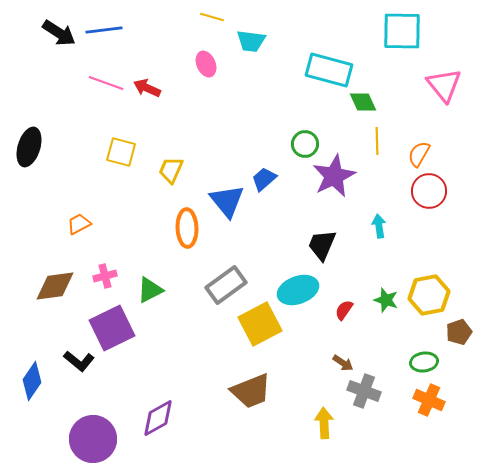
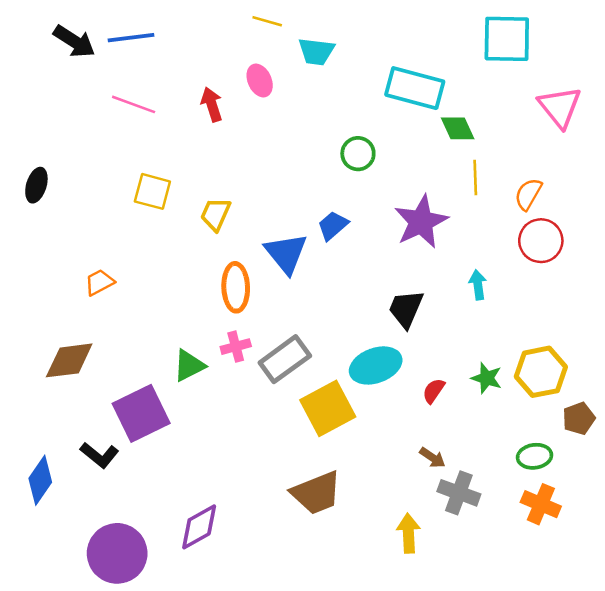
red arrow: (147, 88) -> (212, 104), moved, turned 48
green circle: (305, 144) -> (358, 154), moved
black ellipse: (29, 147) -> (36, 185), size x0.7
pink cross: (105, 276) -> (236, 347), moved

